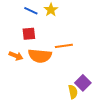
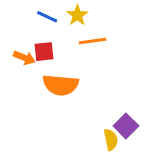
orange line: (64, 46) -> (93, 41), moved
orange arrow: (16, 56) -> (24, 58), moved

